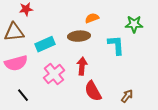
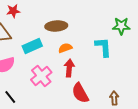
orange semicircle: (92, 18) -> (65, 48), moved
brown ellipse: (79, 36) -> (56, 26), moved
brown arrow: (127, 96) -> (114, 98), turned -40

